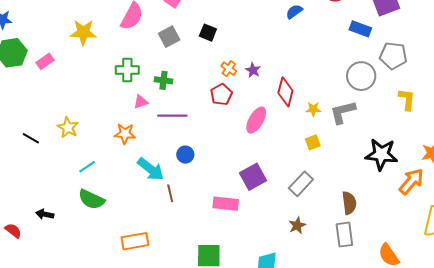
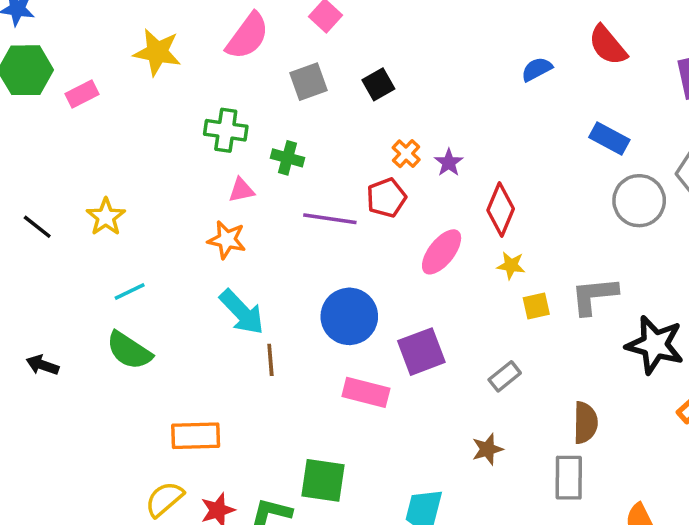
blue rectangle: (360, 29) -> (609, 138), moved
black square: (208, 33) -> (378, 84), turned 30
yellow star: (313, 109) -> (511, 265), moved
gray L-shape: (343, 112) -> (594, 296), moved
purple line: (172, 116) -> (330, 219), moved
orange star: (125, 134) -> (227, 240), moved
blue circle: (185, 155) -> (349, 316), moved, size x1.8
gray rectangle: (301, 184) -> (505, 376), size x0.7

